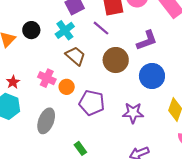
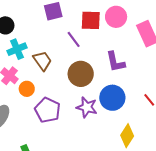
cyan cross: (65, 30) -> (17, 49), moved
purple L-shape: (147, 40) -> (115, 62), turned 85
purple star: (133, 113) -> (87, 107), moved

